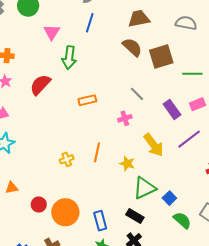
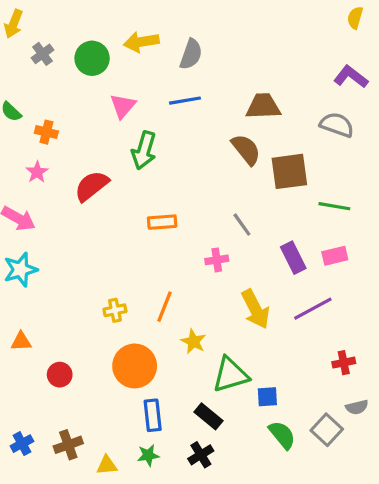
blue line: (90, 23) -> (185, 101), turned 54
yellow star: (127, 164) -> (193, 342), moved
blue square: (169, 198) -> (267, 397), turned 32
orange circle: (65, 212) -> (135, 366), moved

